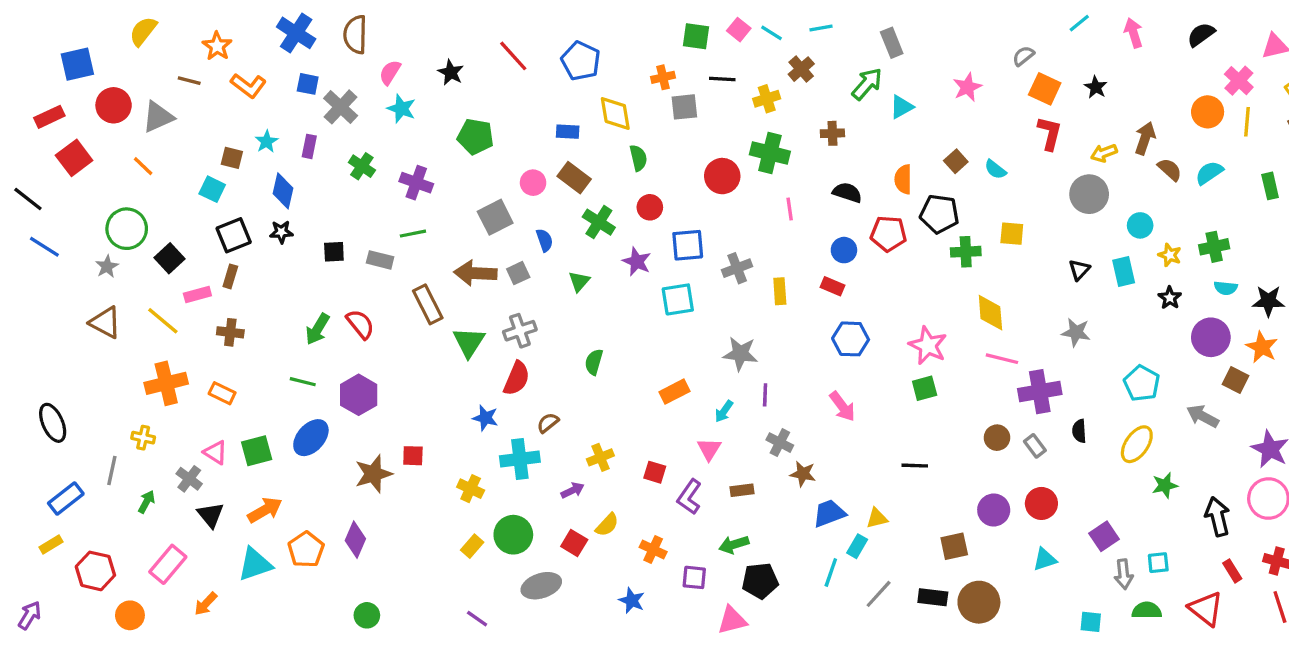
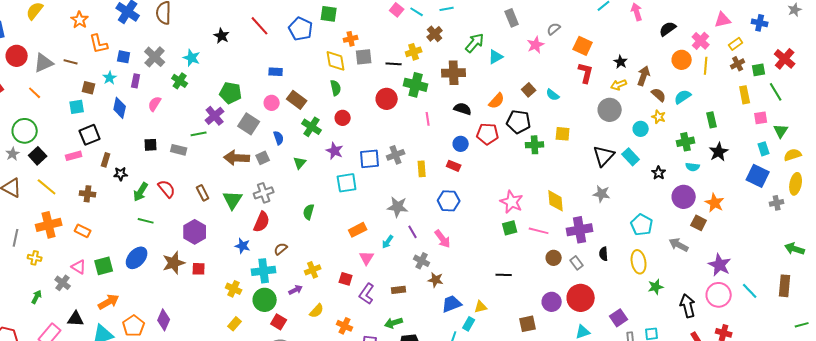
black semicircle: (1201, 35) -> (668, 29), moved
green square: (696, 36) -> (329, 14), moved
gray rectangle: (892, 43) -> (512, 18), moved
gray semicircle: (1023, 56) -> (554, 29), moved
pink semicircle: (390, 72) -> (155, 104), moved
black line: (722, 79) -> (394, 64), moved
brown line: (189, 81) -> (71, 62), moved
blue square: (308, 84) -> (124, 57), moved
orange L-shape: (248, 86) -> (99, 44), turned 40
black star: (1096, 87) -> (621, 62), moved
yellow diamond: (615, 114) -> (336, 61), moved
blue rectangle: (568, 132) -> (276, 72), moved
brown cross: (832, 133) -> (454, 73), size x1.6
green pentagon: (475, 137) -> (231, 93), moved
green cross: (362, 166) -> (180, 81), moved
orange semicircle: (903, 179) -> (497, 101), turned -138
purple cross: (416, 183) -> (215, 116), moved, turned 30
green rectangle: (1270, 186) -> (712, 120), moved
cyan square: (212, 189) -> (77, 107), turned -35
gray square: (495, 217) -> (249, 124), turned -30
black star: (281, 232) -> (121, 174), moved
blue square: (688, 245) -> (370, 159), moved
yellow star: (1170, 255) -> (659, 117), moved
black square: (169, 258) -> (38, 156), moved
black triangle: (1079, 270) -> (604, 156), size x1.6
cyan rectangle: (1124, 271) -> (631, 157), turned -30
brown rectangle: (230, 276) -> (106, 160), moved
pink rectangle: (197, 294) -> (74, 156), moved
cyan square: (678, 299) -> (347, 183), moved
black star: (1268, 301) -> (719, 152), moved, turned -30
brown rectangle: (428, 304) -> (203, 193), moved, size x0.7
yellow diamond: (990, 313) -> (556, 201), moved
blue hexagon: (851, 339) -> (449, 201), moved
pink line: (1002, 359) -> (539, 231), moved
green line: (303, 382) -> (146, 221), moved
purple hexagon: (359, 395) -> (195, 232), moved
purple line: (765, 395) -> (413, 232), turned -32
pink arrow: (842, 406) -> (443, 239), moved
yellow ellipse: (1137, 444) -> (639, 262), turned -45
pink triangle: (709, 449) -> (367, 258), moved
gray line: (112, 471) -> (16, 238), moved
brown star: (373, 474) -> (174, 263), moved
red circle: (1041, 503) -> (581, 298), size x1.4
black triangle: (211, 515) -> (76, 319), moved, turned -48
green circle: (513, 535) -> (265, 300), moved
red square: (574, 543) -> (279, 322), moved

